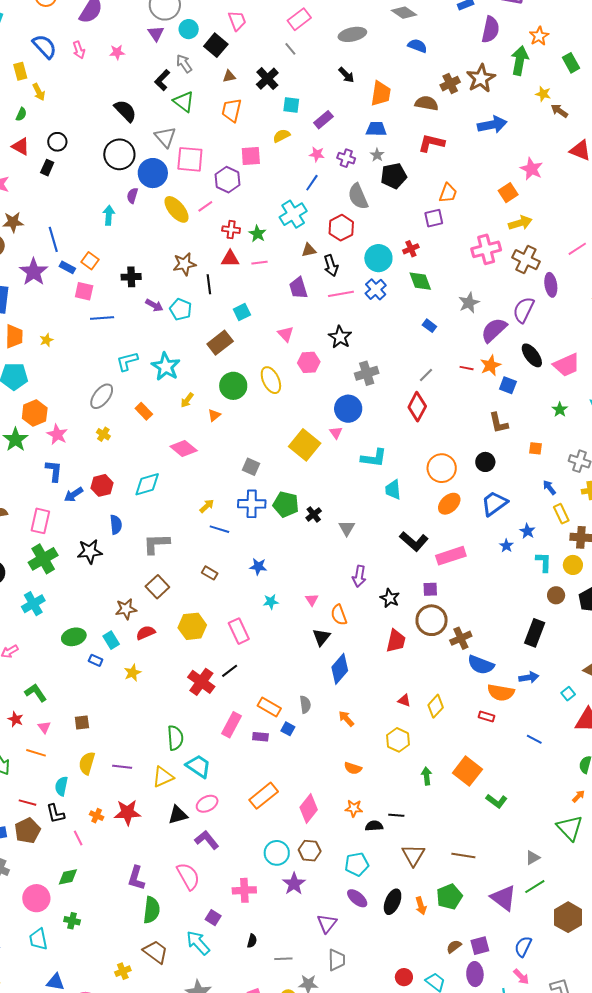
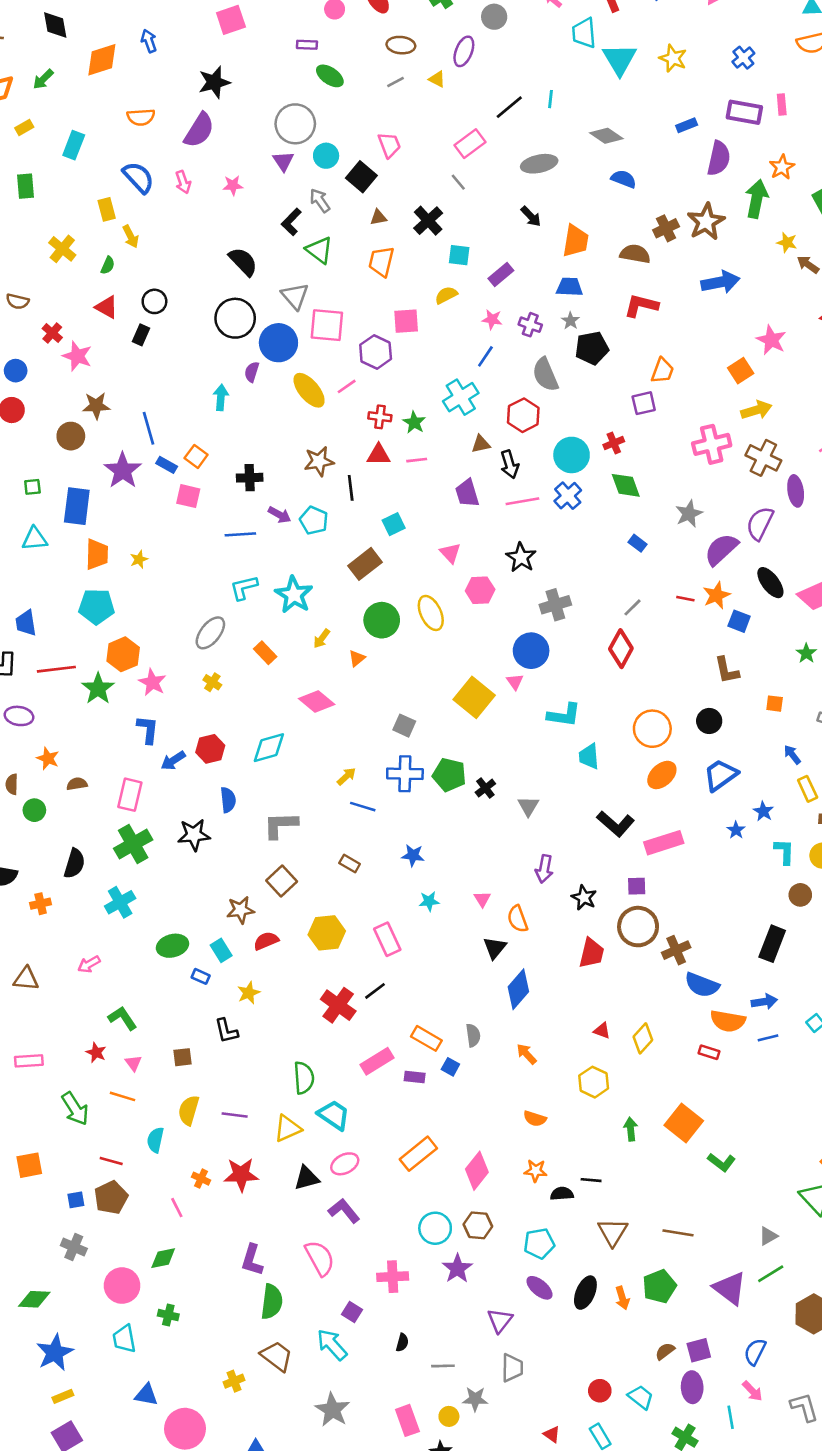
blue line: (102, 318) -> (240, 534), moved
pink rectangle: (231, 725) -> (377, 1061), turned 30
blue line: (534, 739) -> (768, 1038), moved, turned -42
black L-shape: (55, 814) -> (226, 1031), moved

